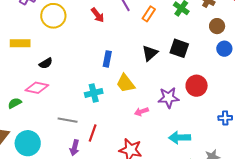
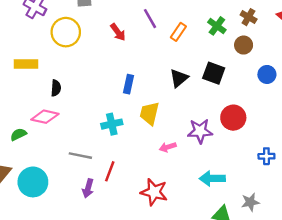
brown circle: (217, 26) -> (244, 45), moved
black semicircle: (46, 63) -> (56, 88), turned -56
yellow trapezoid: (125, 83) -> (150, 113), turned 50

